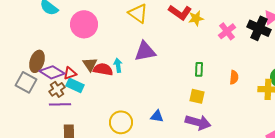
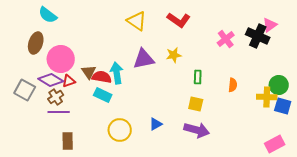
yellow star: (196, 18) -> (174, 55), moved
pink circle: (84, 24) -> (61, 59), moved
brown ellipse: (37, 61) -> (36, 43), moved
cyan arrow: (118, 65) -> (117, 73), size x1.5
cyan rectangle: (75, 85) -> (103, 95), moved
blue triangle: (157, 116) -> (156, 124), turned -40

